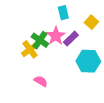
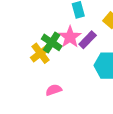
pink semicircle: (41, 81) -> (54, 90), turned -48

